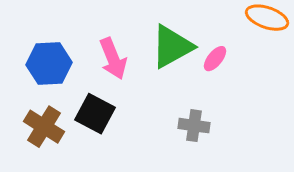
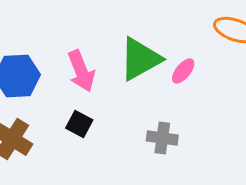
black square: (95, 114) -> (79, 124), moved, size x0.7

